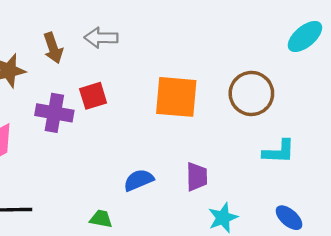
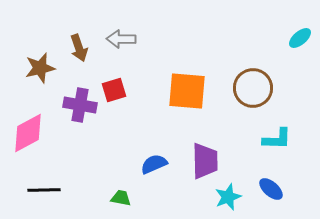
cyan ellipse: (305, 37) -> (300, 38), size x0.7
purple trapezoid: (197, 177) -> (205, 161), size x1.4
blue ellipse: (289, 218) -> (271, 189), moved

